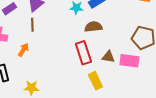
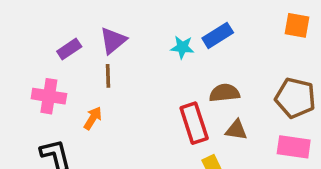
brown semicircle: (93, 27) -> (224, 93), moved
pink rectangle: (129, 61) -> (294, 147), moved

